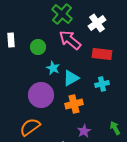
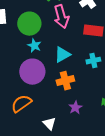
pink arrow: (70, 40) -> (61, 17), turned -145
green circle: (38, 47) -> (29, 24), size x1.5
cyan star: (53, 68) -> (34, 46), moved

